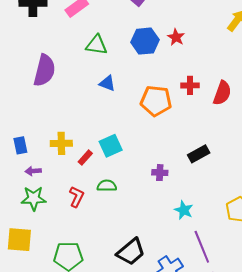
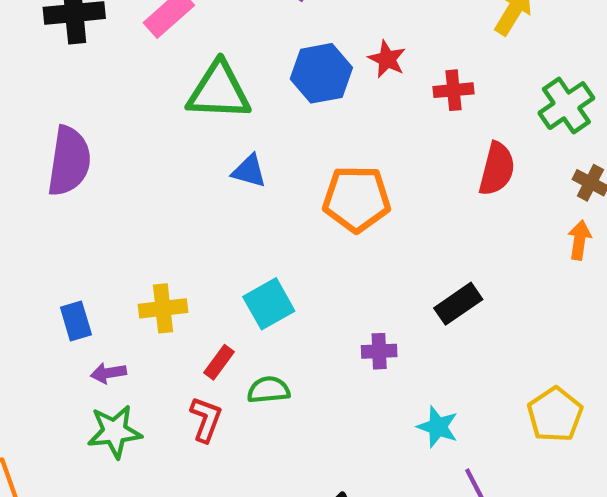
green triangle: (97, 45) -> (219, 91), size x1.4
purple semicircle: (44, 70) -> (69, 161), moved
red cross: (190, 85) -> (453, 90), moved
red rectangle: (85, 158) -> (219, 362), moved

